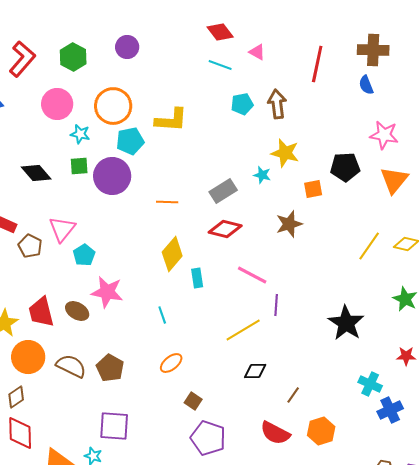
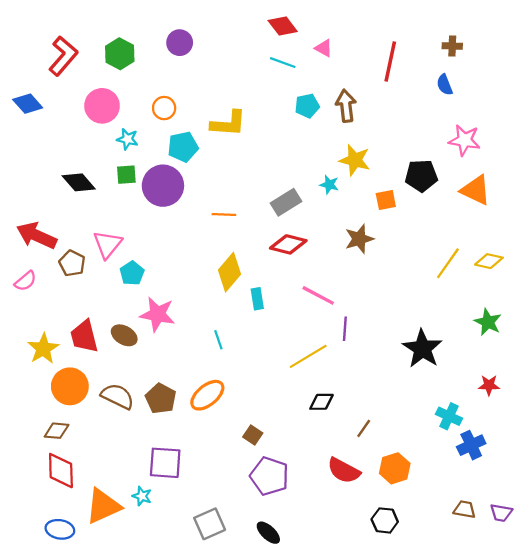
brown cross: (373, 50) -> (452, 46), size x0.6
orange circle: (113, 106) -> (164, 108), size x0.6
orange triangle: (394, 180) -> (476, 190), turned -44
orange ellipse: (171, 363) -> (207, 395), moved, size x1.4
brown diamond: (16, 397) -> (57, 431), turned 40

